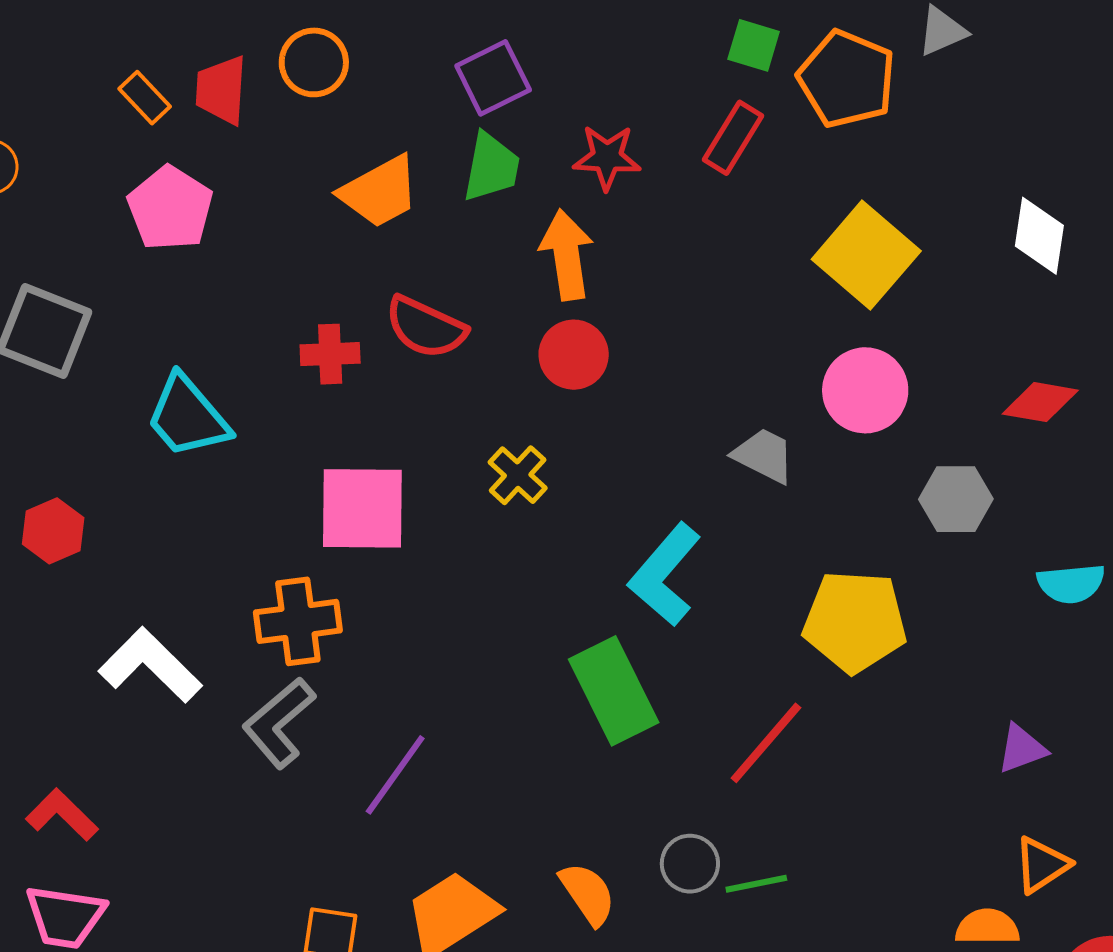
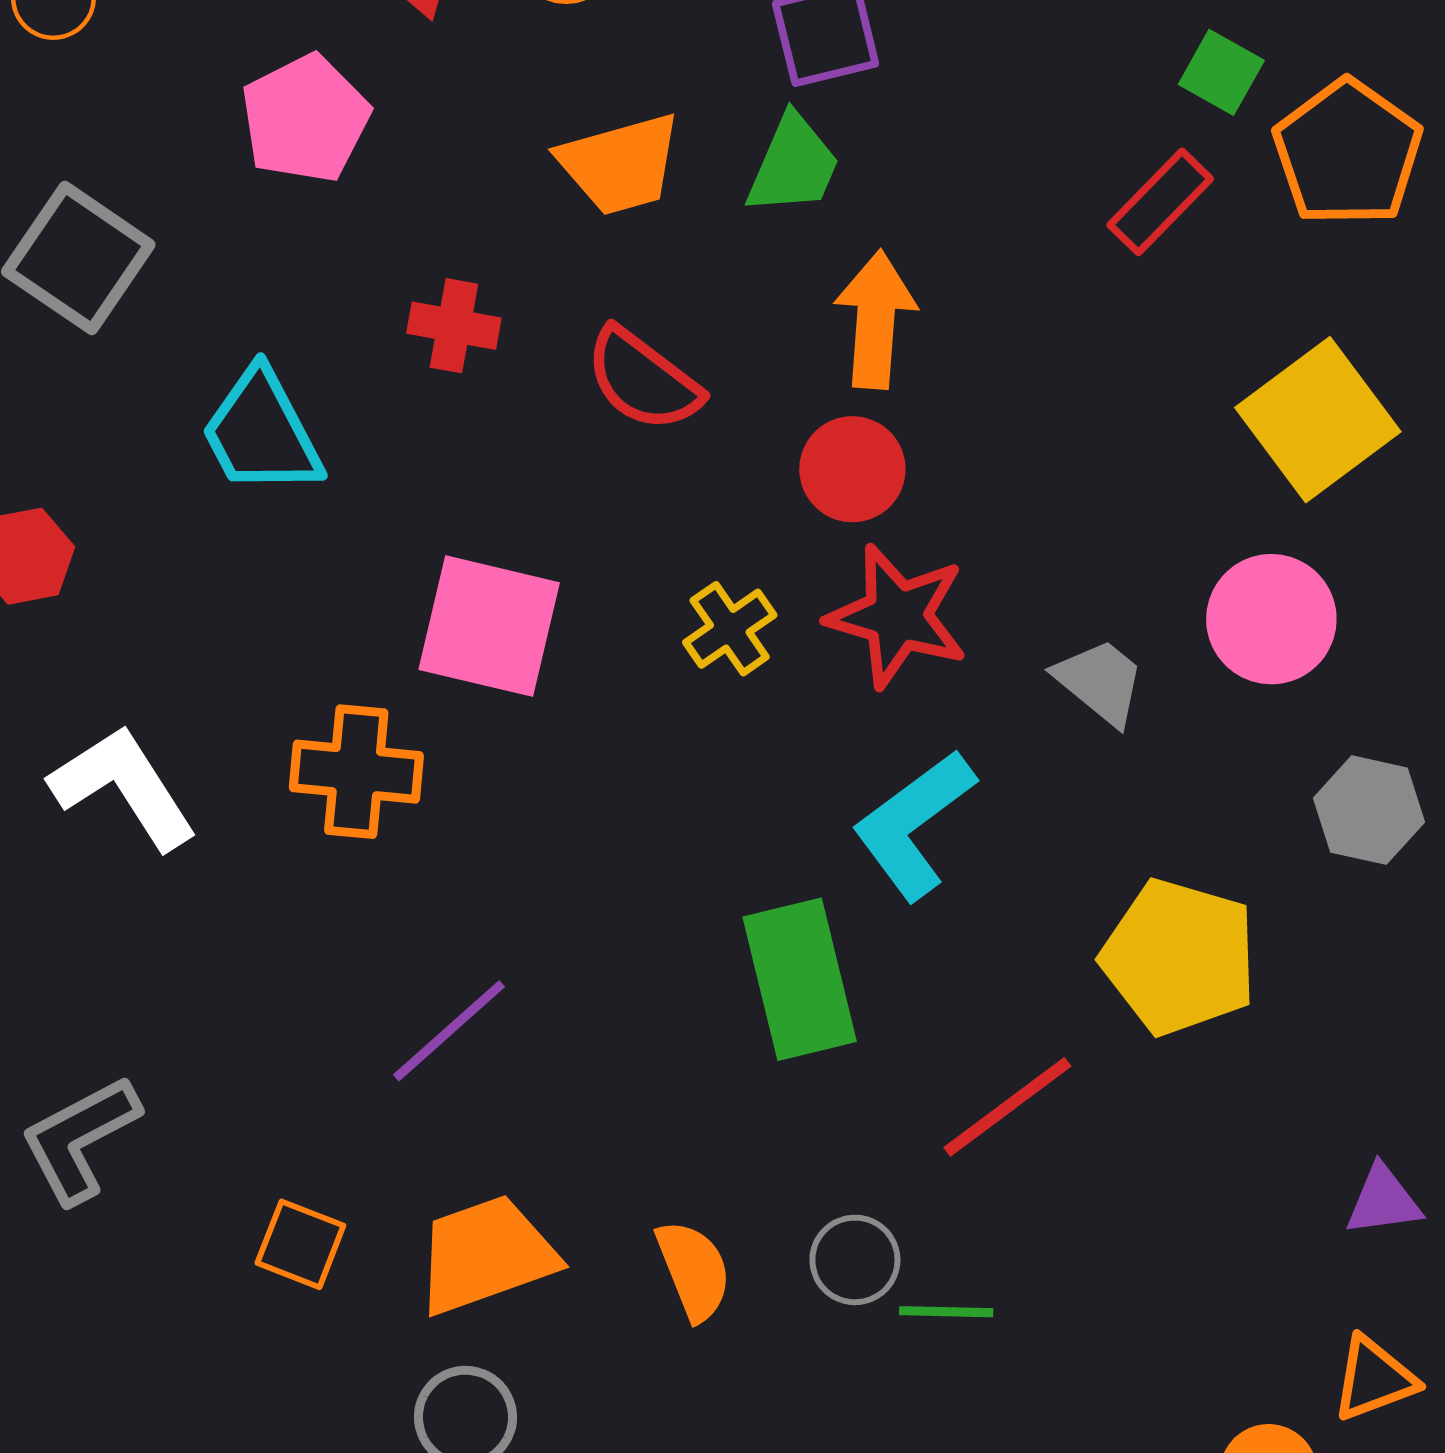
red star: (607, 157) -> (897, 616), moved, size x1.4
red cross: (330, 354) -> (454, 326), moved
gray L-shape: (279, 723) -> (80, 1139), moved

